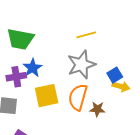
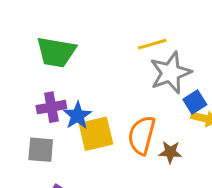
gray star: (81, 65) -> (171, 73), moved
blue star: (32, 68) -> (77, 116), moved

